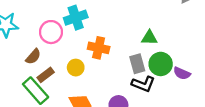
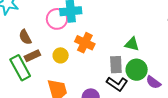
pink circle: (51, 32) -> (57, 19), moved
brown semicircle: (33, 57) -> (25, 37), turned 98

